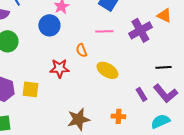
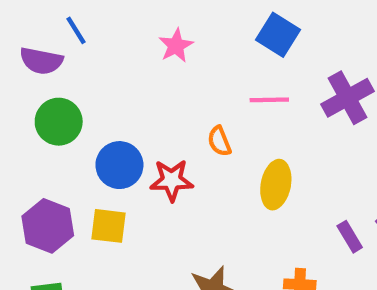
blue circle: (49, 25) -> (119, 165), moved
yellow ellipse: (107, 70) -> (276, 185), turned 70

